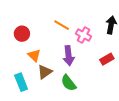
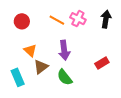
red circle: (22, 34) -> (22, 21), moved
pink cross: (84, 35) -> (78, 19), moved
red rectangle: (107, 59) -> (102, 63), moved

